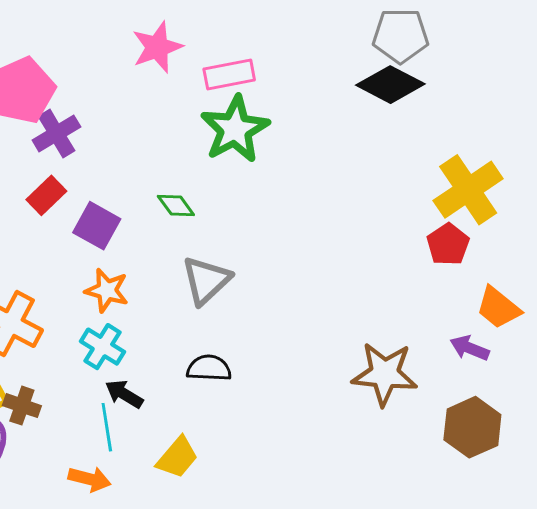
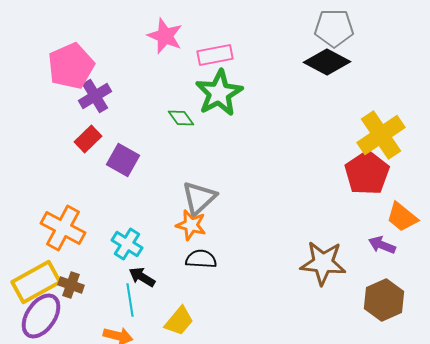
pink star: (157, 47) -> (165, 36), turned -30
green diamond: (176, 206) -> (181, 118), moved
red pentagon: (448, 244) -> (367, 173), size x1.5
orange star: (107, 290) -> (191, 225), moved

